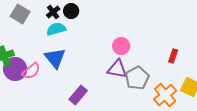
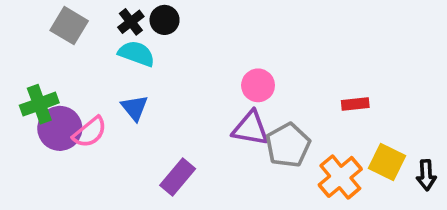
cyan semicircle: (56, 29) -> (136, 54), turned 36
red rectangle: (173, 56) -> (355, 104), turned 64
blue triangle: (55, 58) -> (135, 108), size x0.7

